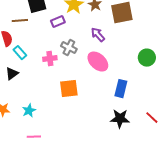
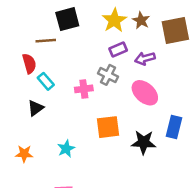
purple rectangle: (58, 22) -> (118, 50), moved
purple arrow: (98, 35) -> (145, 58), turned -63
cyan star: (29, 111) -> (66, 149), moved
black star: (120, 119) -> (144, 142), moved

